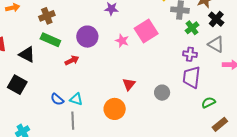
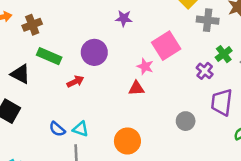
brown cross: (47, 16) -> (32, 25), moved
green cross: (192, 28) -> (224, 54), moved
pink star: (122, 41) -> (145, 66), moved
purple cross: (190, 54) -> (205, 71), moved, turned 32
red triangle: (129, 84) -> (136, 88), moved, turned 48

